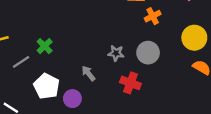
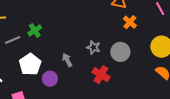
orange cross: (153, 16) -> (130, 22), turned -32

